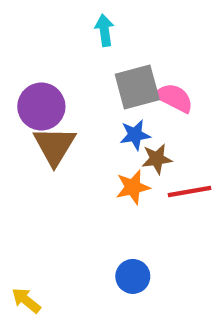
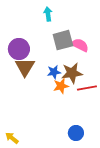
blue star: (135, 135) -> (54, 72), moved
brown star: (157, 159) -> (72, 73), size x1.5
blue circle: (133, 276) -> (76, 133), moved

